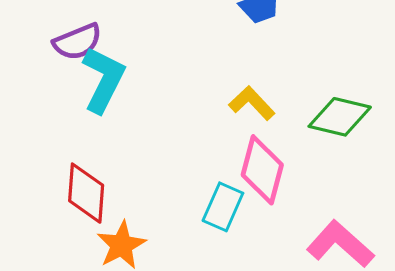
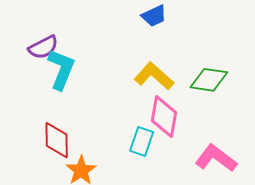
yellow L-shape: (252, 103) -> (154, 76), size x1.4

